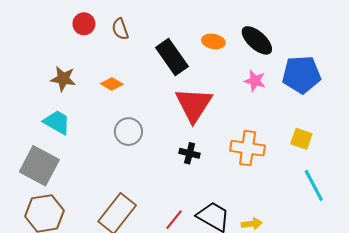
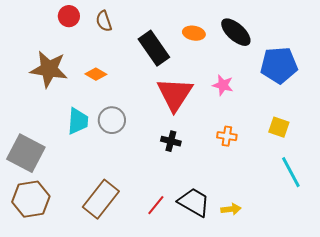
brown star: (63, 79) -> (49, 69), size x1.5
pink star: (255, 81) -> (223, 85), moved
cyan trapezoid: (57, 122) -> (78, 121), moved, turned 64
orange cross: (248, 148) -> (227, 136), size x0.6

